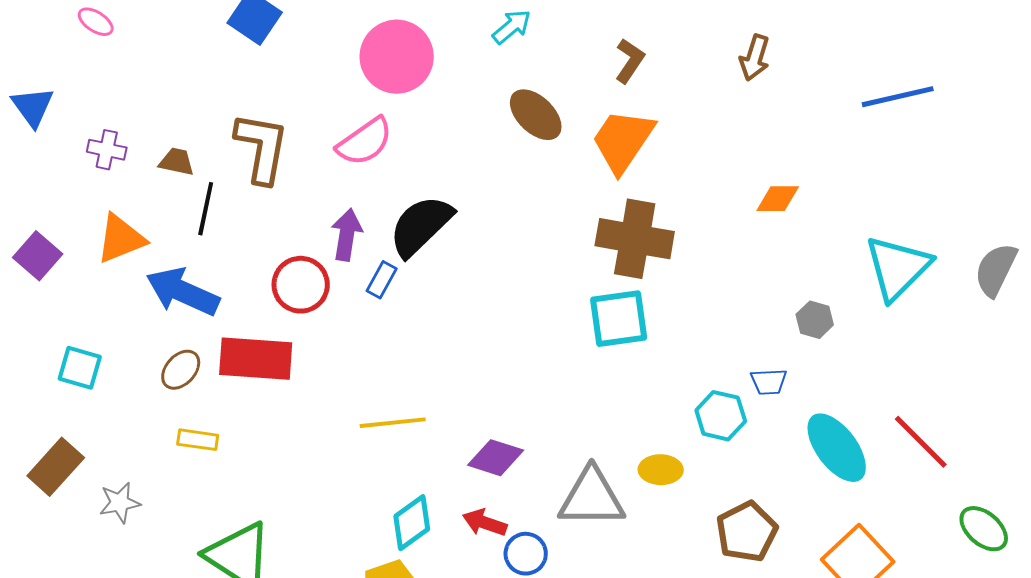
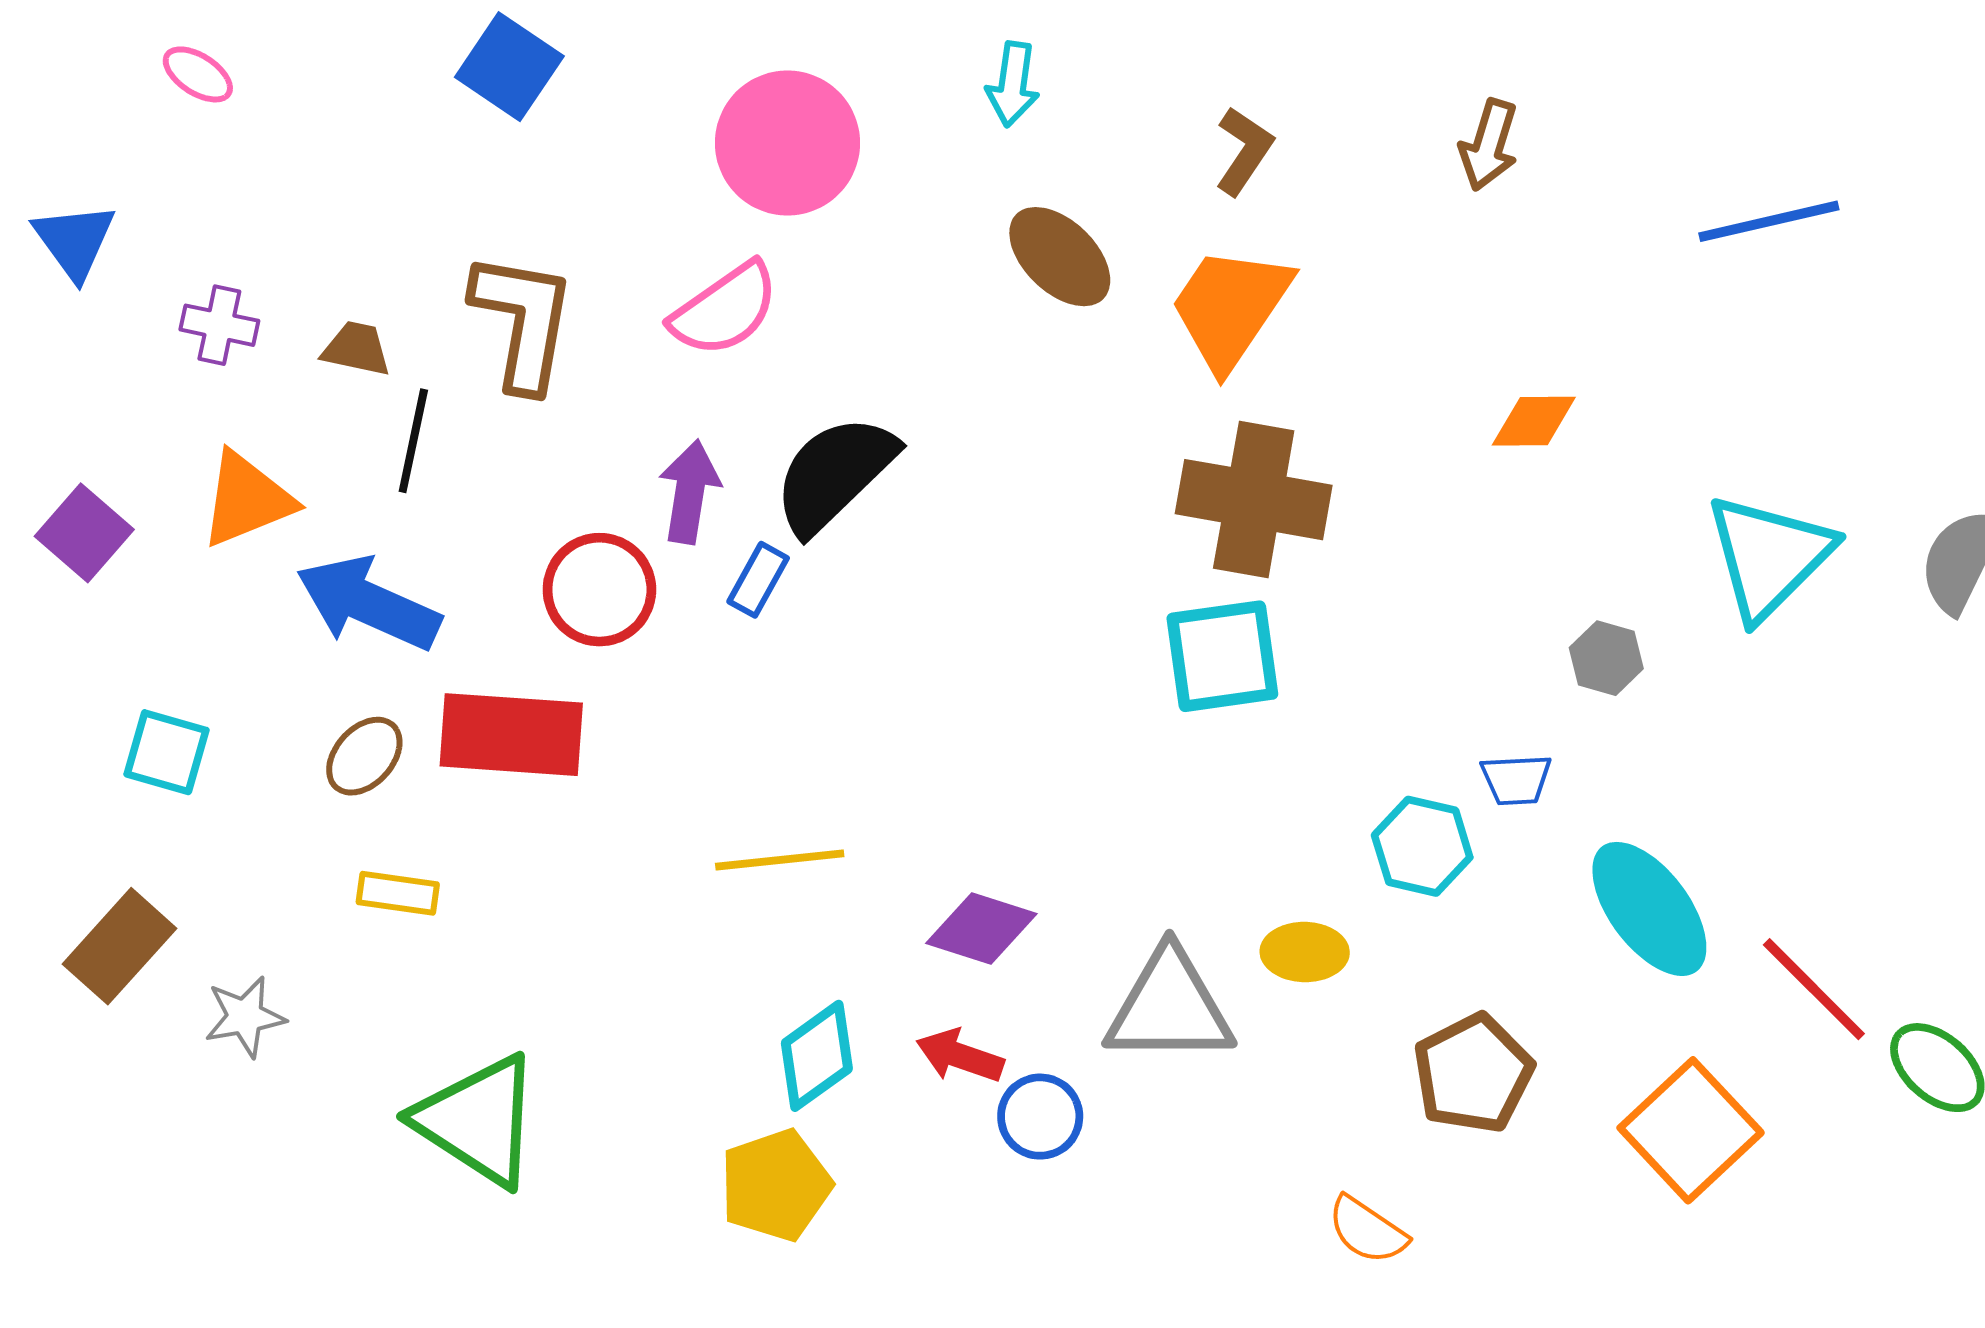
cyan arrow: (512, 27) -> (1013, 84), turned 138
red line: (921, 442) -> (1814, 989), moved

